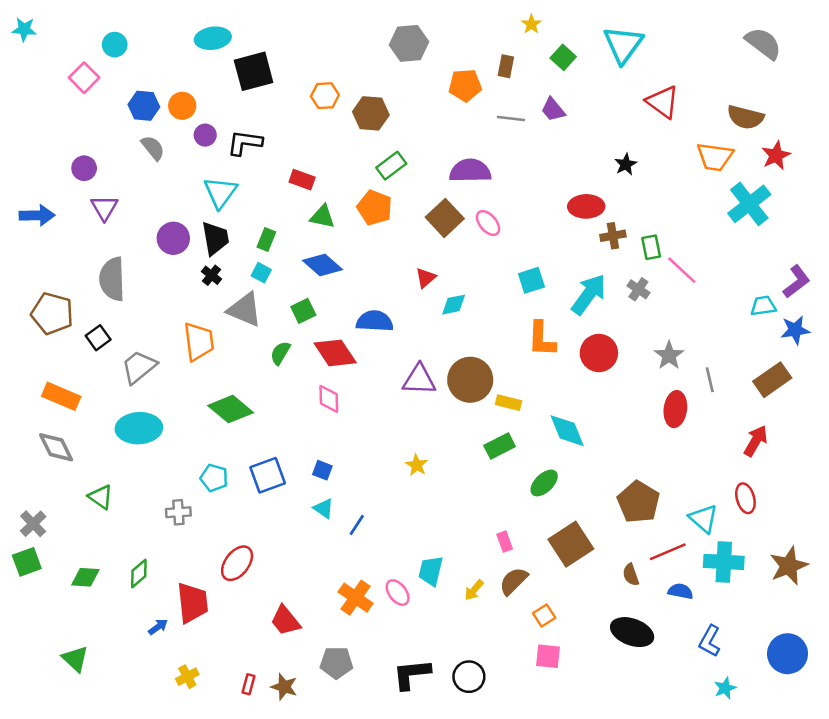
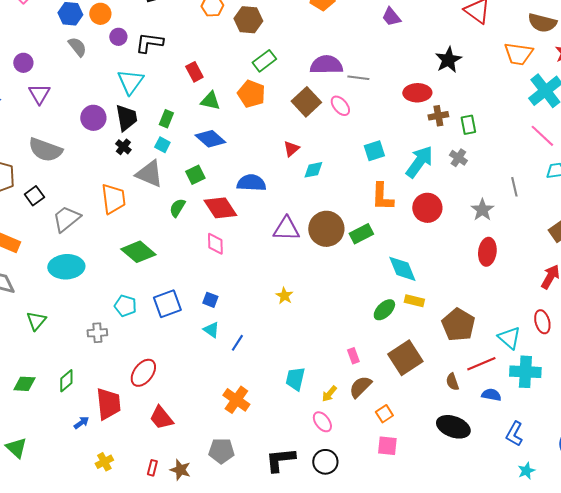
gray line: (511, 119) -> (358, 78), moved
black star: (626, 164) -> (448, 60), size x1.5
red rectangle: (302, 180) -> (194, 72), turned 42
pink line: (682, 270) -> (542, 136), moved
gray semicircle: (112, 279) -> (45, 150), turned -68
gray line: (710, 380) -> (514, 187), moved
yellow rectangle: (508, 403) -> (414, 301), moved
green rectangle: (500, 446) -> (361, 234), moved
green triangle: (101, 497) -> (36, 321), turned 35
pink ellipse: (398, 593) -> (322, 422), moved
red trapezoid: (285, 621) -> (161, 418), moved

